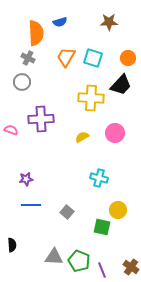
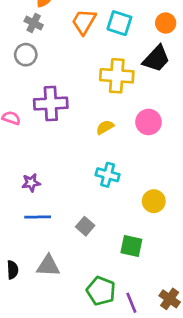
cyan cross: (99, 178) -> (108, 175), moved
yellow circle: (118, 210) -> (154, 201), moved
gray triangle: (54, 257) -> (48, 266), moved

